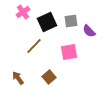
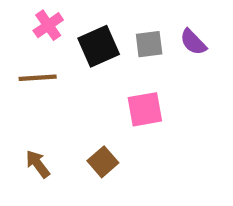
purple semicircle: (89, 31) -> (193, 42), moved
brown line: (34, 46) -> (38, 78), moved, turned 42

